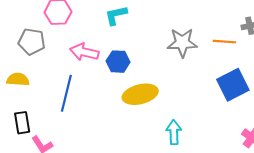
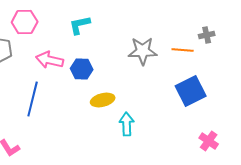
yellow ellipse: (140, 94) -> (103, 100), size x0.7
cyan arrow: (174, 132) -> (127, 124), moved

